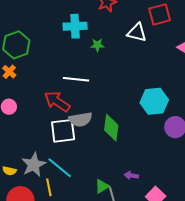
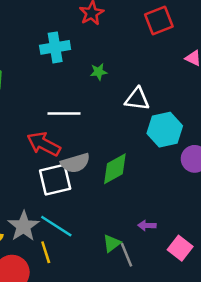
white triangle: (137, 33) -> (137, 99), moved
green star: (97, 45) -> (99, 72), moved
green diamond: (111, 128) -> (115, 169), turned 60

